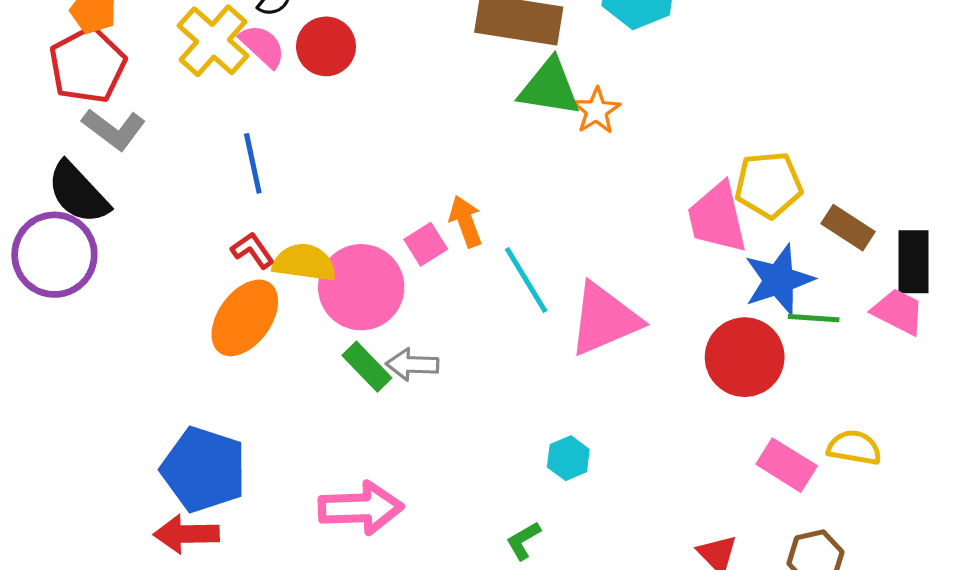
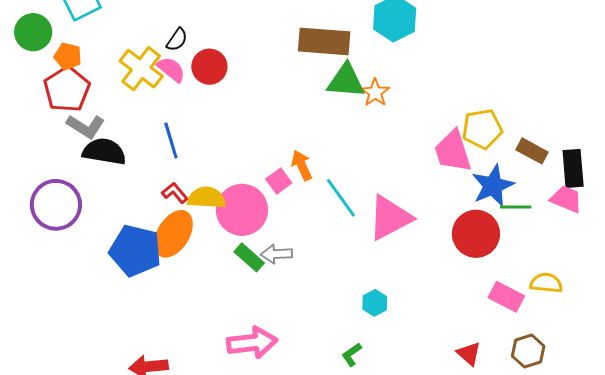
black semicircle: (78, 193) -> (104, 152), moved, turned 147
blue pentagon: (204, 469) -> (135, 251), moved

